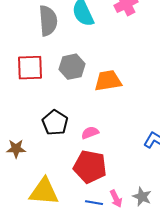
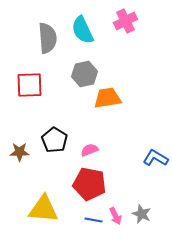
gray hexagon: (72, 67) -> (84, 74), moved
brown star: (16, 149) -> (20, 152), moved

